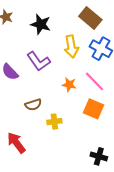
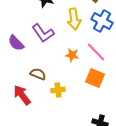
brown semicircle: (33, 105) -> (38, 74), turned -140
red arrow: (16, 143) -> (22, 95), moved

